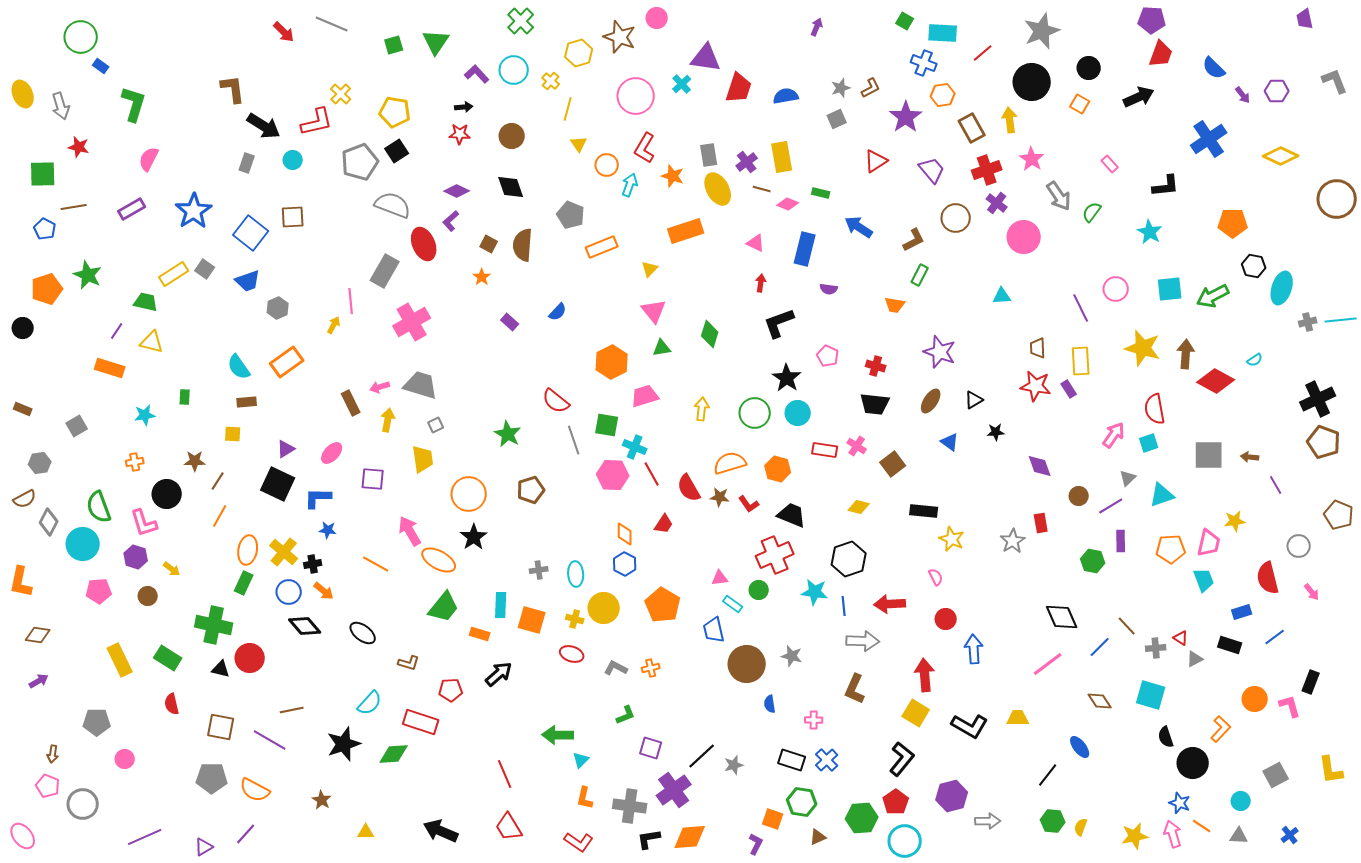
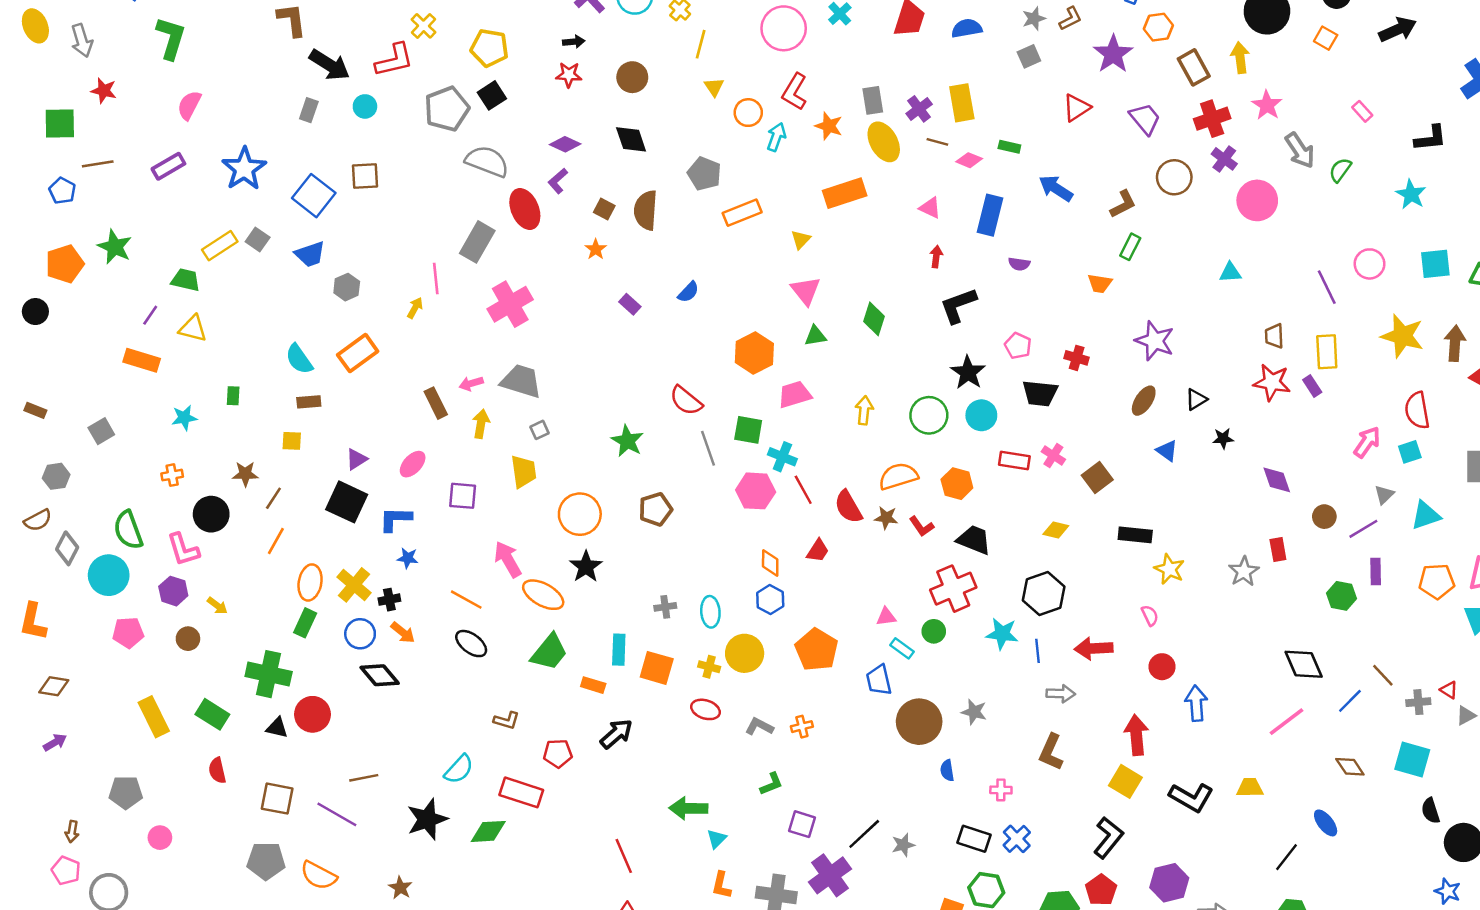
black trapezoid: (875, 404) -> (1040, 393), moved
black ellipse: (363, 633) -> (471, 644), moved
gray arrow: (863, 641) -> (1061, 694), size x0.7

